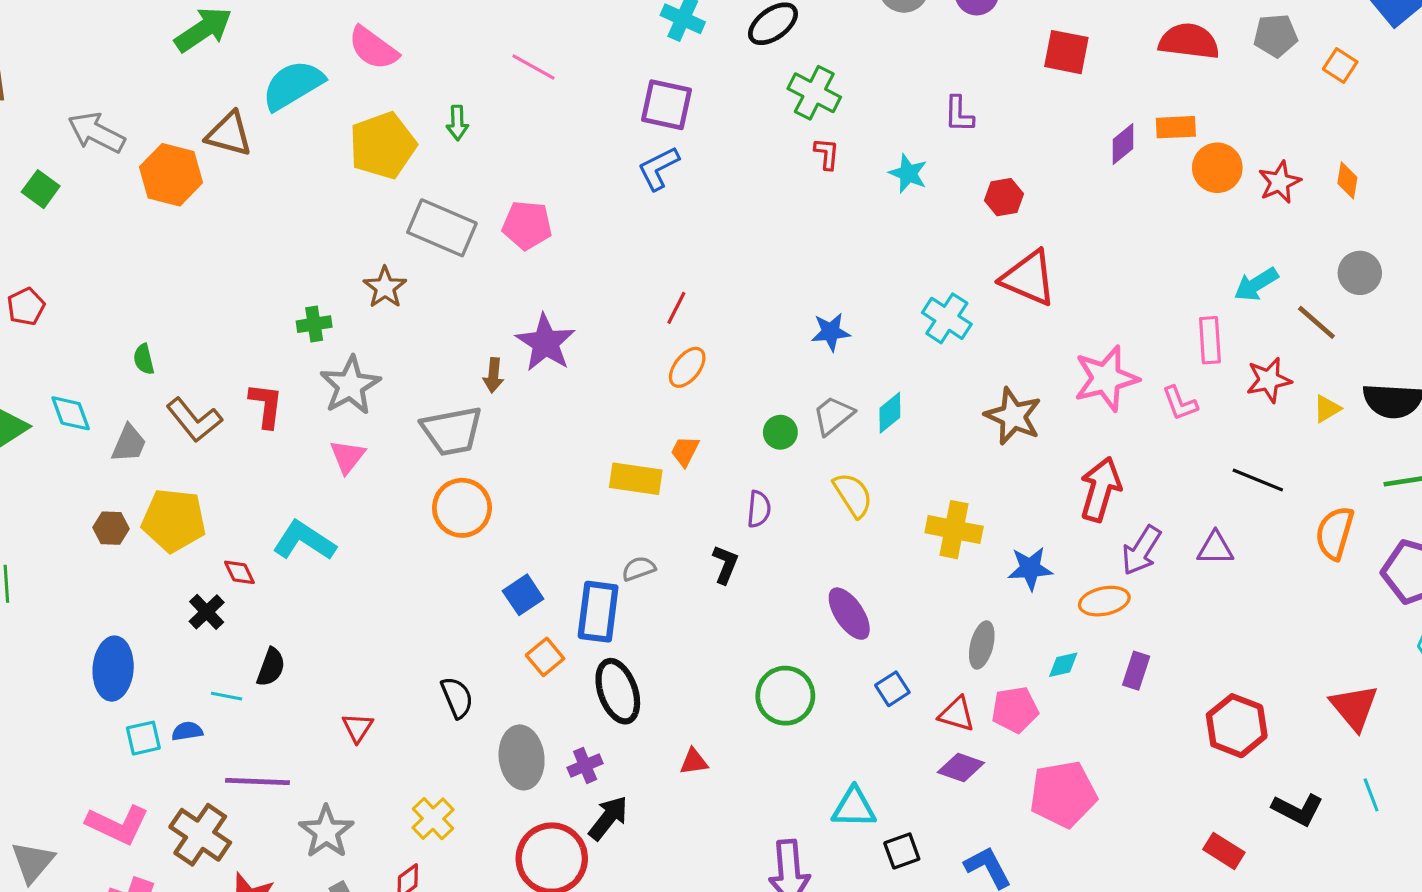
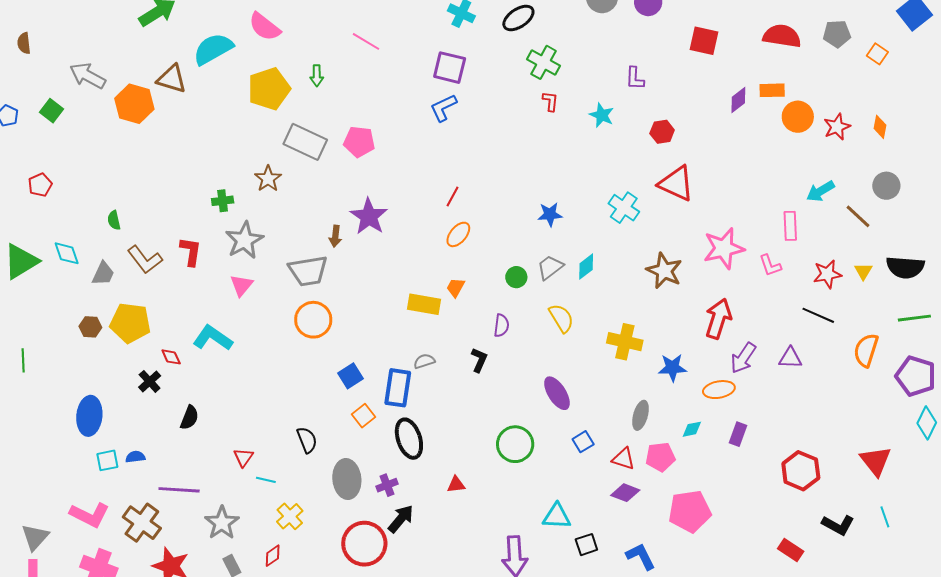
red star: (1269, 380) -> (827, 274), moved
yellow triangle: (1327, 409) -> (863, 271), turned -30
cyan line: (227, 696) -> (266, 480), moved

